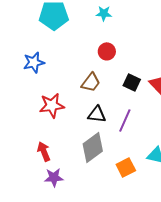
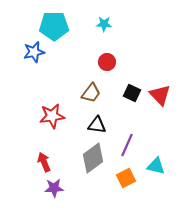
blue star: (34, 62) -> (34, 52), moved
purple line: (125, 120) -> (127, 145), moved

